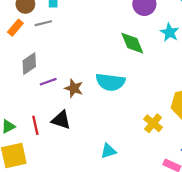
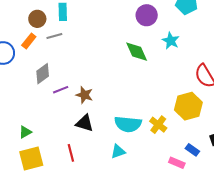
cyan semicircle: (110, 82) -> (128, 124), moved
black triangle: (61, 120) -> (85, 123), moved
red line: (35, 125) -> (71, 153), moved

